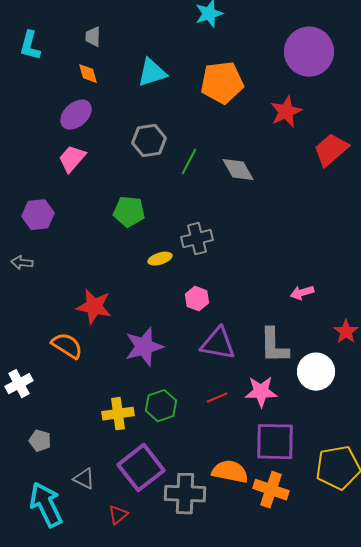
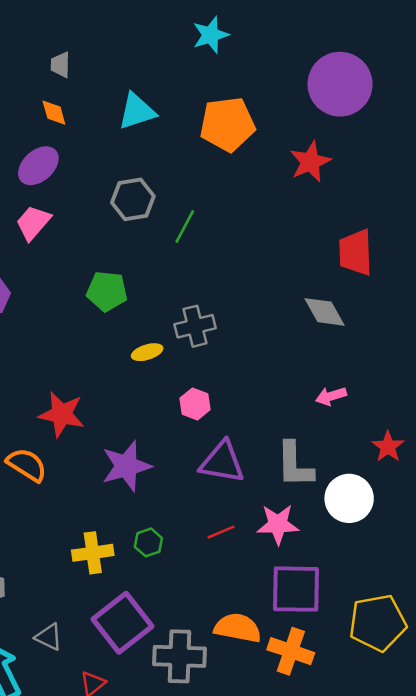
red trapezoid: (331, 150) -> (356, 252), moved, turned -51
gray diamond: (238, 170) -> (324, 312), moved
green hexagon: (161, 406) -> (148, 542), size x0.7

